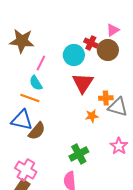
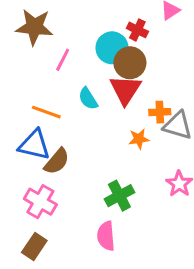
brown circle: (108, 50) -> (130, 63), moved
cyan semicircle: (36, 83) -> (88, 99), moved
pink cross: (26, 170) -> (40, 202), moved

